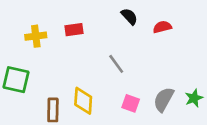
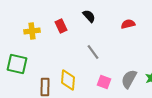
black semicircle: (129, 16) -> (89, 16), moved
red rectangle: (74, 30) -> (61, 26), turned 72

